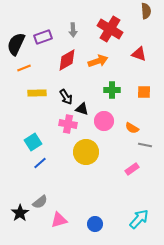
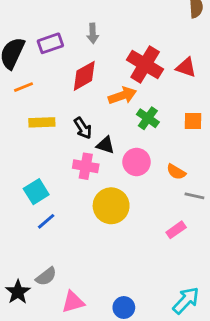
red cross: (110, 29) -> (145, 65), moved
orange arrow: (98, 61) -> (122, 96), moved
green cross: (112, 90) -> (148, 118), turned 35

